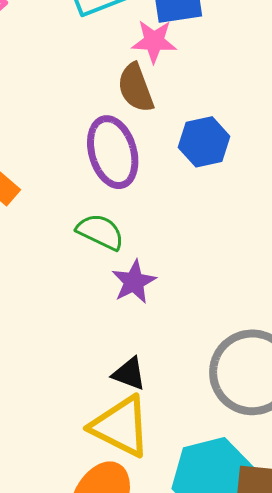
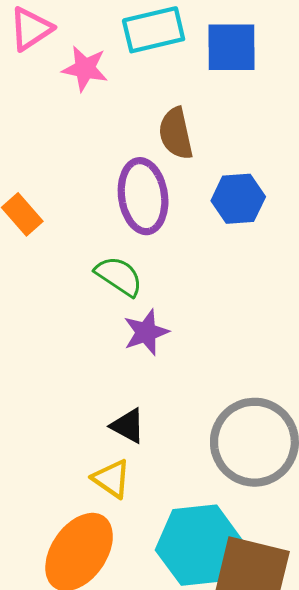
pink star: (154, 41) -> (85, 69), moved
yellow triangle: (121, 426) -> (112, 479), size x0.6

